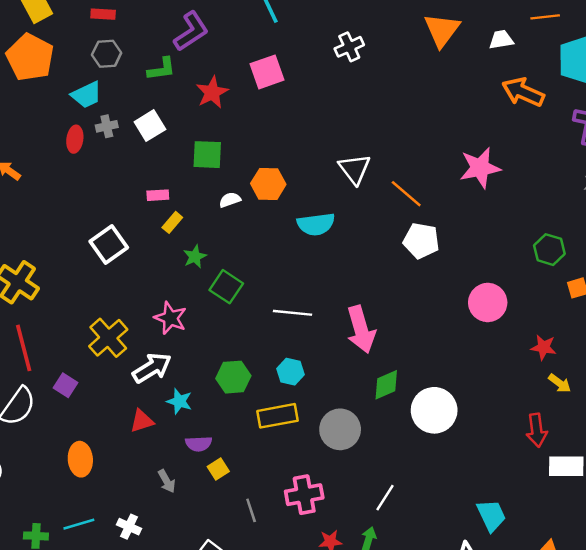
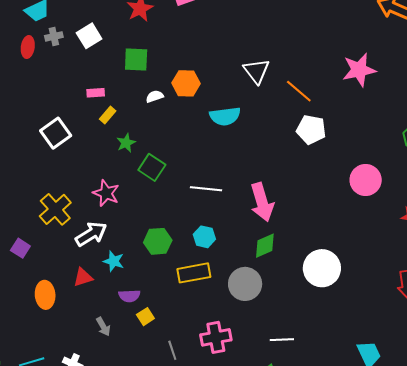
green diamond: (386, 385) -> (265, 246), moved
orange ellipse: (80, 459) -> (45, 295), moved
white line: (385, 498) -> (282, 340), turned 55

